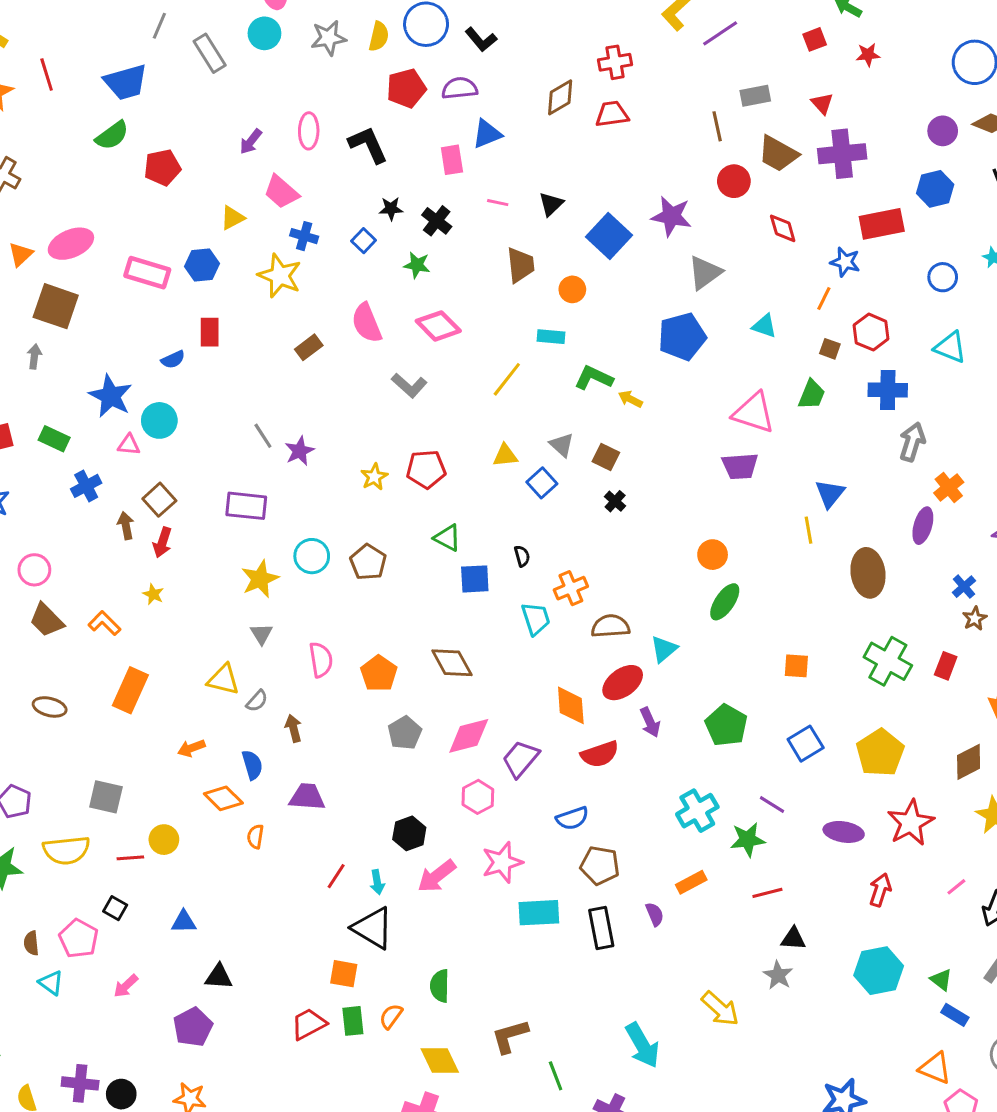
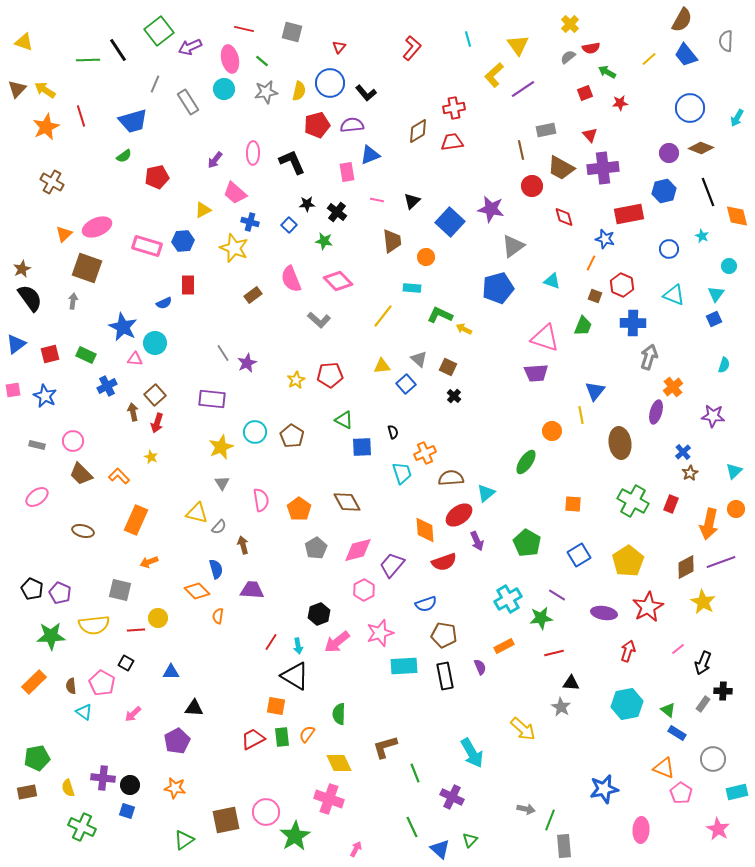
green semicircle: (112, 135) -> (124, 156), size x0.7
orange circle: (713, 555) -> (552, 431), moved
orange arrow: (191, 748) -> (149, 562), moved

